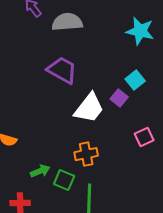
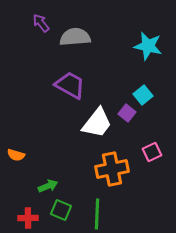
orange cross: (86, 154) -> (112, 169), moved, size x1.4
green square: (64, 180) -> (61, 210), moved

